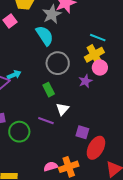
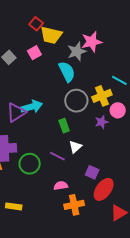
yellow cross: (94, 55) -> (102, 96), moved
cyan arrow: (14, 75) -> (32, 107), size x1.5
pink semicircle: (51, 166) -> (61, 186), moved

